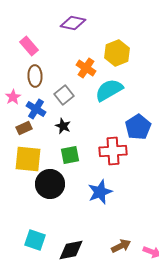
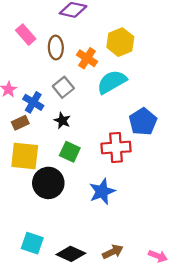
brown ellipse: (35, 76) -> (56, 47), moved
green square: (70, 155) -> (70, 152), turned 36
brown arrow: (121, 246) -> (113, 252), moved
black diamond: (71, 250) -> (71, 254), turned 36

